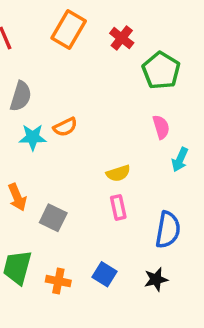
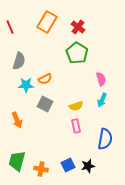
green pentagon: (161, 71) -> (77, 53), moved
cyan arrow: (180, 160) -> (102, 100), moved
gray square: (53, 218) -> (45, 104), moved
blue square: (105, 274) -> (68, 165), turned 32
black star: (156, 279) -> (88, 166), moved

